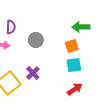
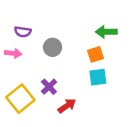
purple semicircle: (11, 27) -> (23, 32), turned 96
red arrow: (75, 89) -> (67, 106), moved

